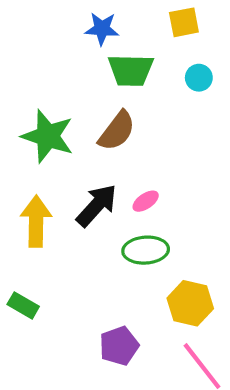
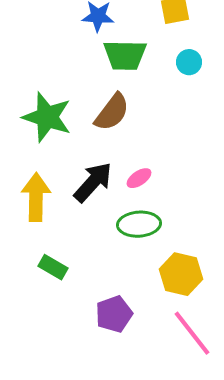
green rectangle: (23, 305) -> (53, 267), moved

